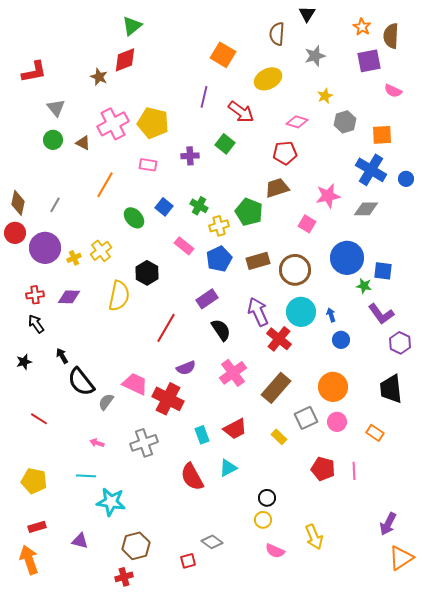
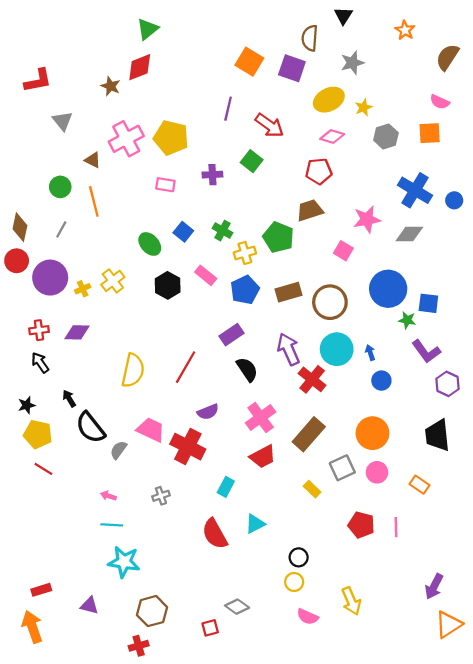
brown semicircle: (391, 36) -> (447, 57), moved, turned 30
purple square: (369, 61) -> (292, 68), moved, turned 30
yellow ellipse: (268, 79) -> (329, 100), moved
orange square: (382, 135) -> (430, 133), moved
green circle: (53, 140) -> (60, 187), moved
orange line: (105, 185) -> (94, 201), moved, turned -44
black hexagon: (147, 273) -> (168, 285), moved
yellow semicircle: (119, 296) -> (133, 370), moved
red trapezoid: (235, 429) -> (263, 457), moved
cyan rectangle: (202, 435) -> (226, 487), turned 48
gray cross: (144, 443) -> (161, 496), size x0.6
cyan line: (86, 476) -> (112, 525), moved
yellow pentagon: (34, 481) -> (38, 434), moved

